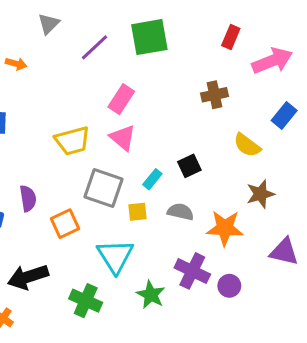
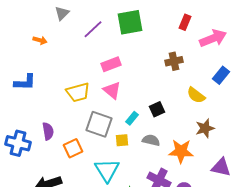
pink rectangle: (121, 99) -> (111, 64), turned 36

